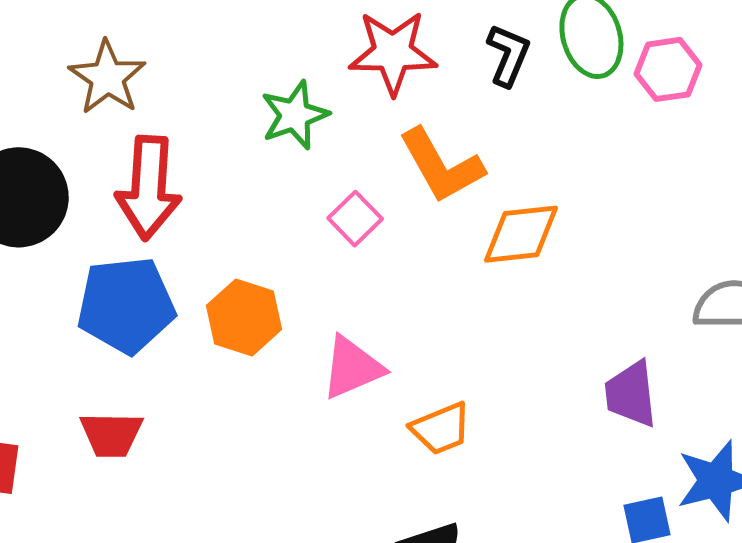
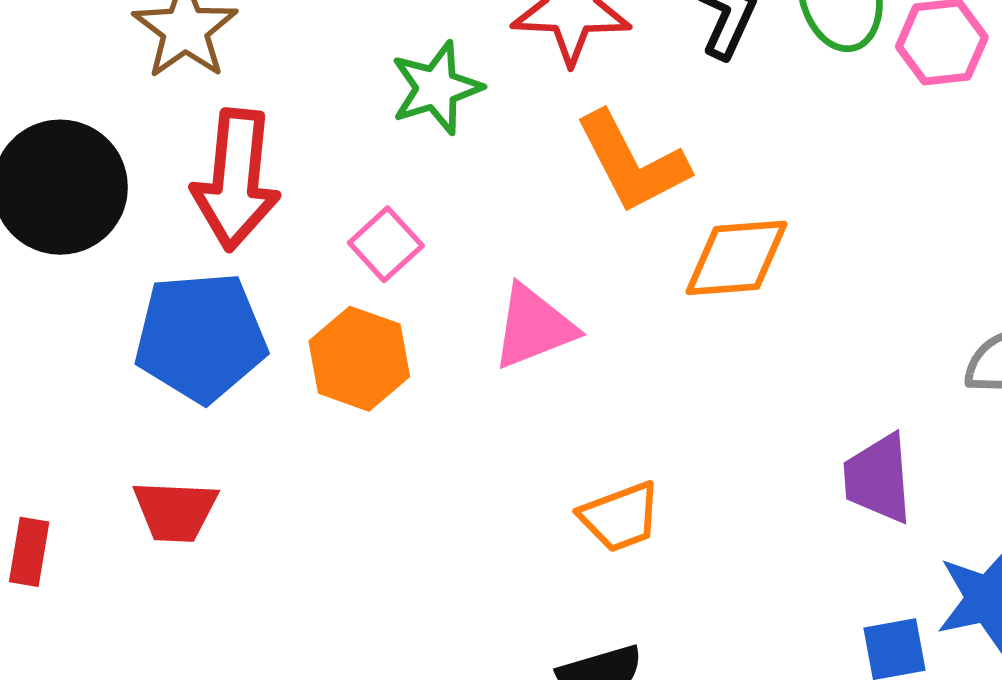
pink square: (355, 219) -> (386, 244), moved
pink triangle: (352, 368) -> (534, 327), moved

